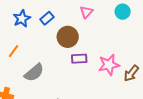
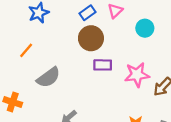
cyan circle: (123, 12) -> (145, 28), moved
blue rectangle: (47, 18) -> (88, 13), moved

